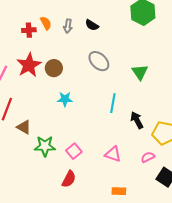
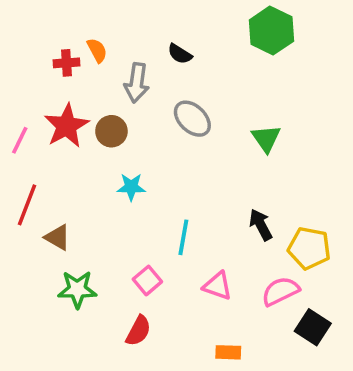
gray arrow: (68, 26) -> (137, 83), moved, size x1.5
cyan line: (113, 103) -> (183, 237), moved
green star: (45, 146) -> (77, 289), moved
pink semicircle: (148, 157) -> (280, 291), size x1.5

